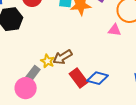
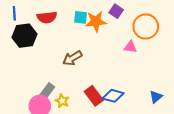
brown arrow: (63, 57) -> (72, 58), moved
yellow star: (48, 61) -> (62, 101), moved

